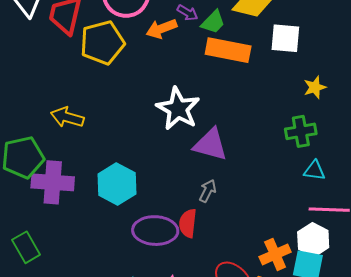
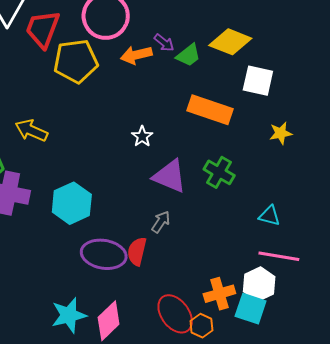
orange rectangle: (228, 50) -> (210, 110), moved
white star: (178, 109) -> (142, 136), size x0.5
green cross: (301, 131) -> (219, 172), moved, turned 32

